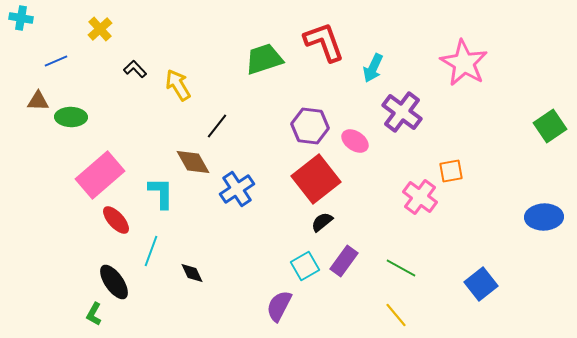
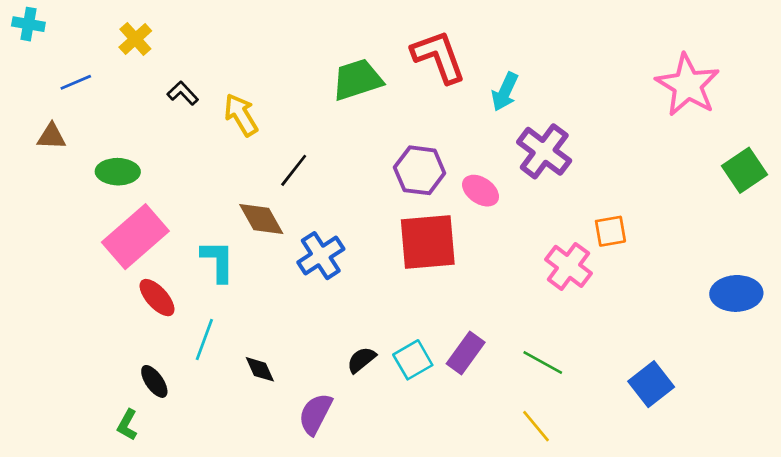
pink star: (464, 63) -> (688, 85), moved
green ellipse: (71, 117) -> (118, 172), moved
red square: (316, 179) -> (428, 242), turned 33
black semicircle: (322, 222) -> (361, 360), moved
black ellipse: (114, 282) -> (154, 381), size x0.7
purple semicircle: (279, 306) -> (315, 414), moved

